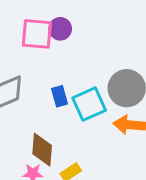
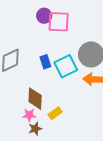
pink square: (37, 34) -> (59, 22), moved

